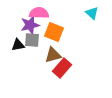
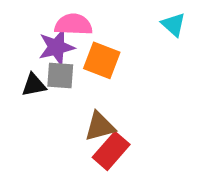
brown triangle: (53, 55) -> (100, 126), moved
red rectangle: (62, 68) -> (111, 151), moved

